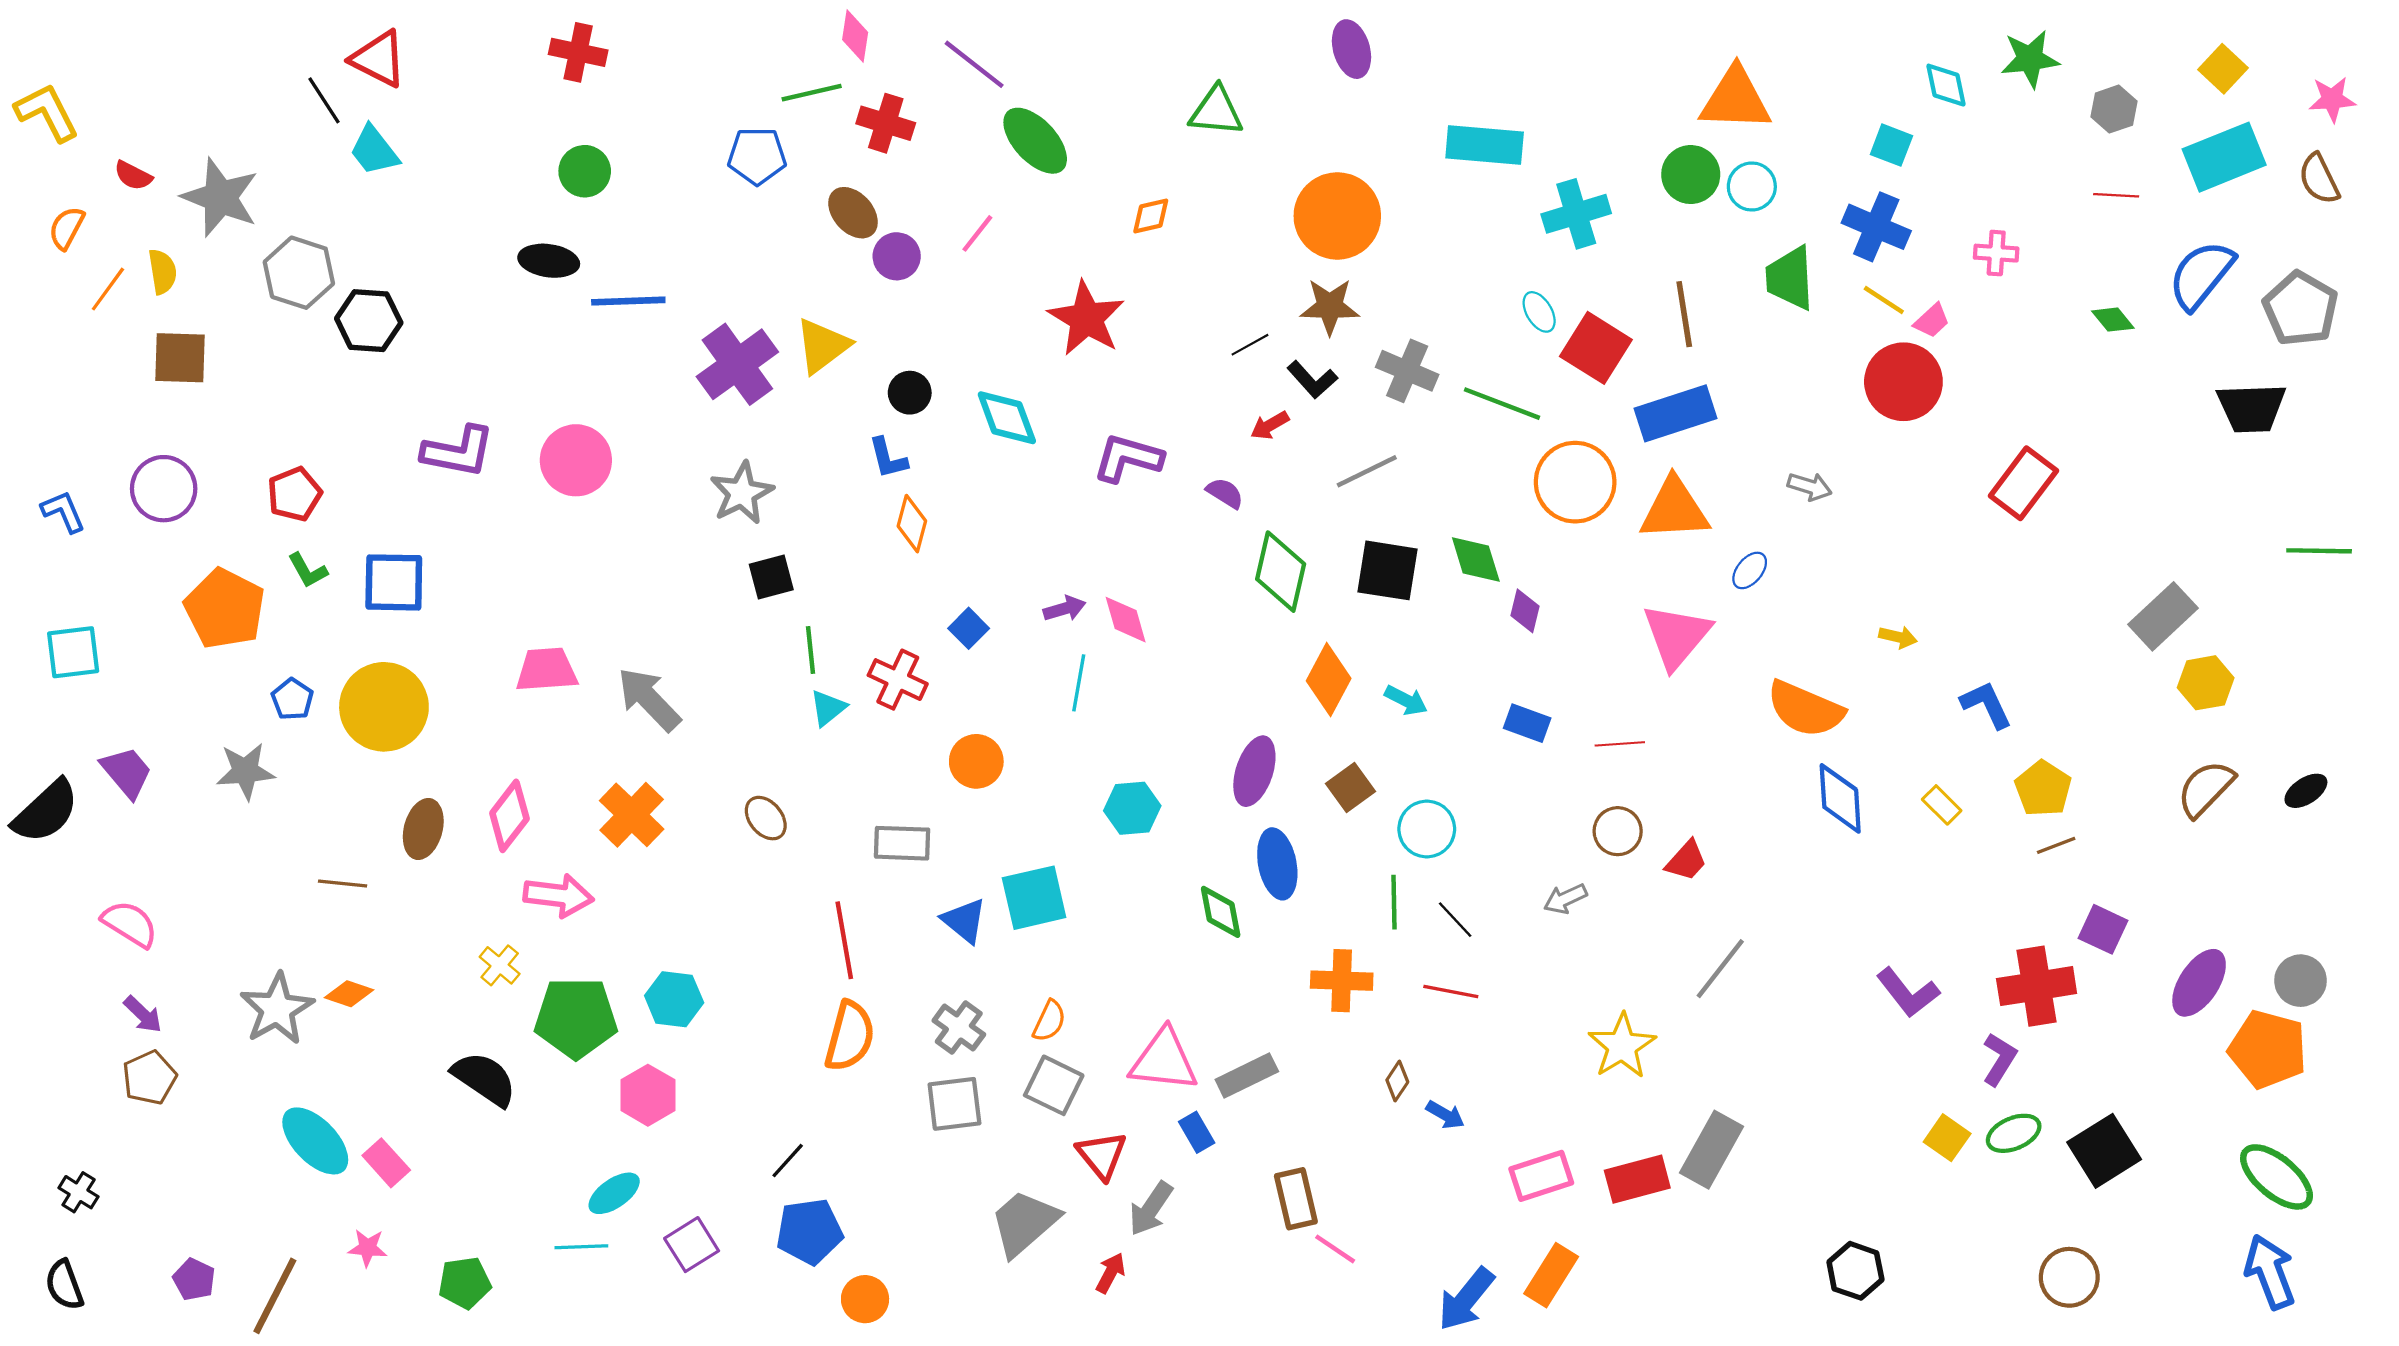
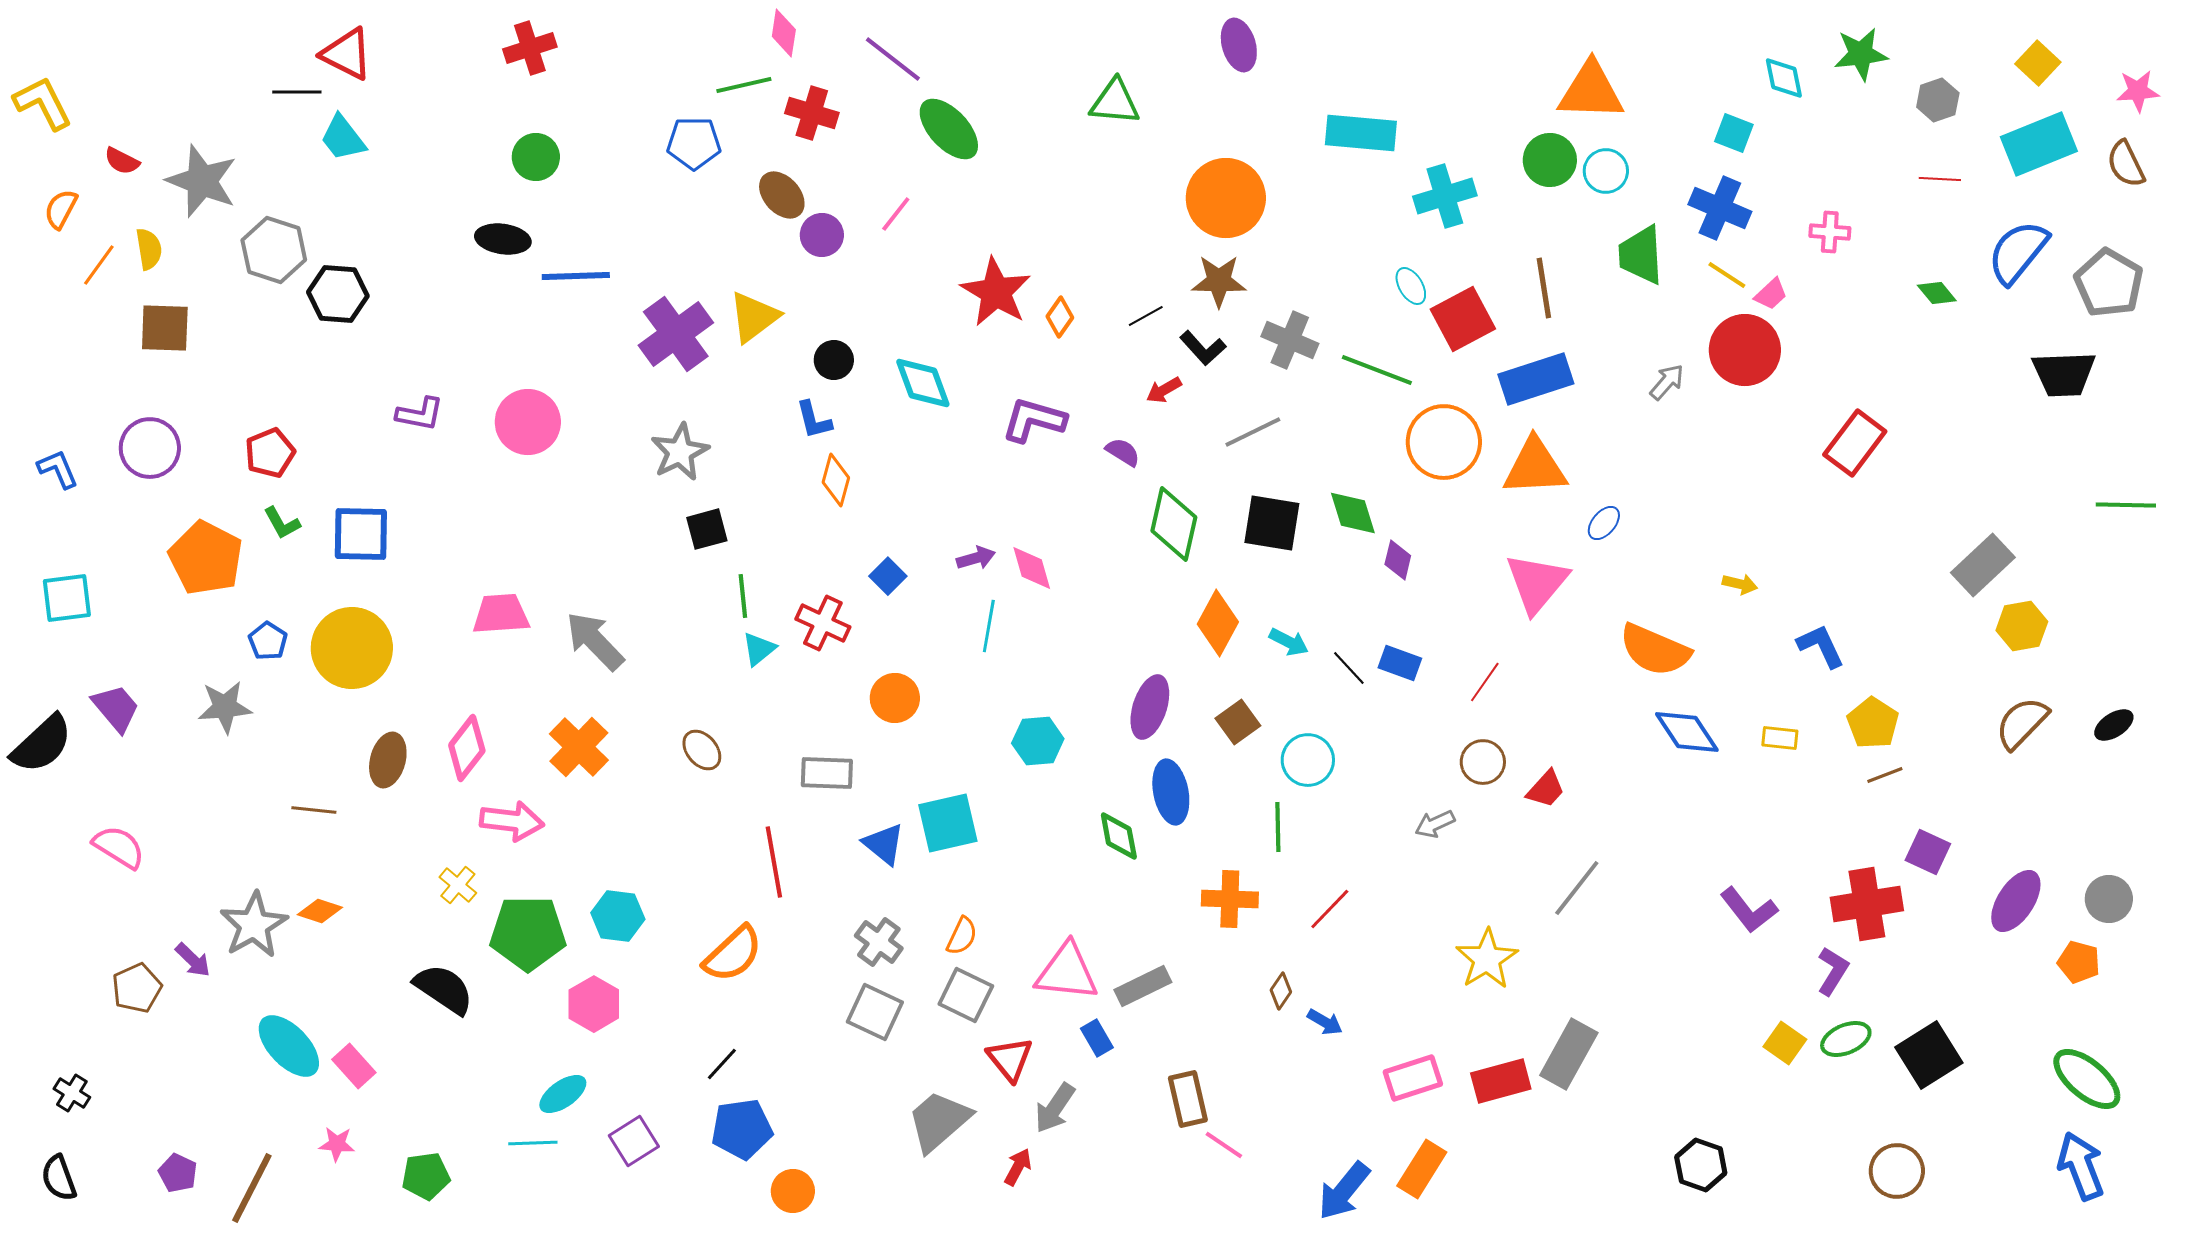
red cross: (578, 52) -> (530, 48), turned -30
black line: (324, 100) -> (297, 92), turned -57
orange diamond: (1151, 216) -> (1060, 317), moved, turned -42
red square: (1596, 348) -> (1463, 319), turned 30
purple L-shape: (458, 452) -> (420, 414), size x0.7
gray arrow: (1810, 486) -> (1667, 382), moved, turned -66
red line: (1620, 744) -> (1485, 682), turned -51
blue diamond: (1840, 798) -> (1687, 732), turned -30
yellow rectangle: (1942, 805) -> (1780, 738), turned -39
black line: (1455, 920) -> (1349, 668), moved
red line: (1451, 992) -> (1330, 909), turned -57
purple arrow: (143, 1014) -> (193, 960), moved
orange semicircle: (850, 1036) -> (733, 954), moved, turned 32
orange pentagon: (2268, 1049) -> (2079, 962), size x0.6
gray square: (954, 1104) -> (875, 1012), turned 32

